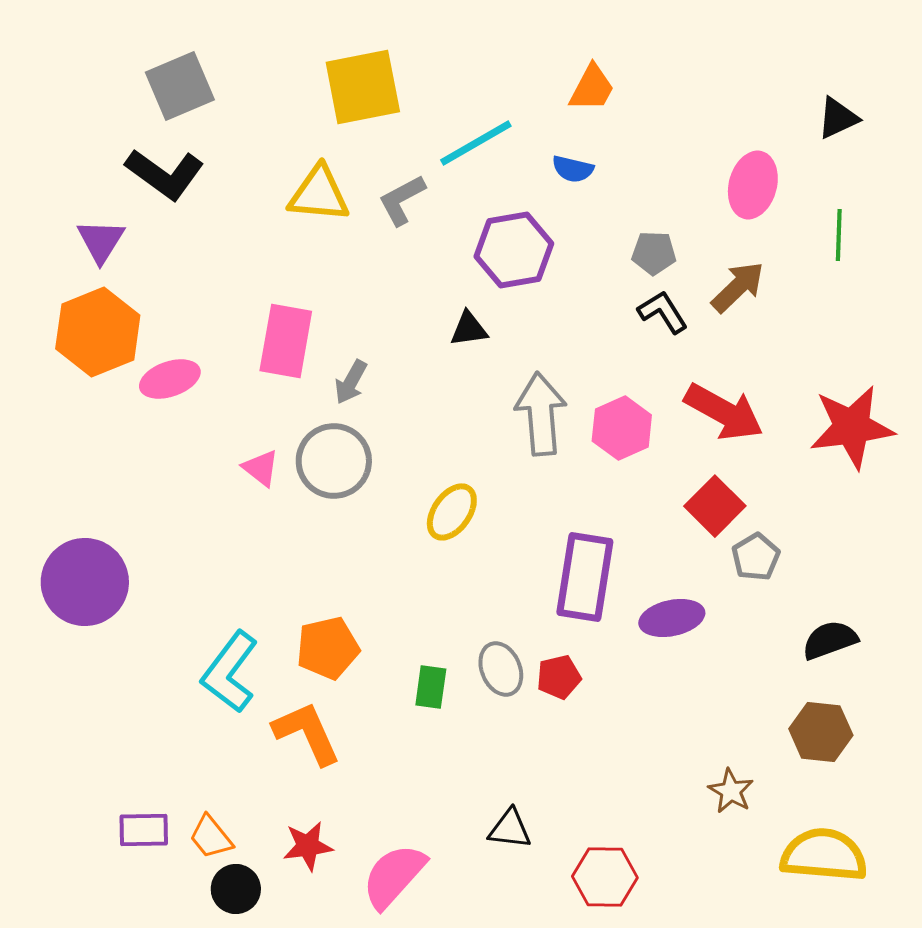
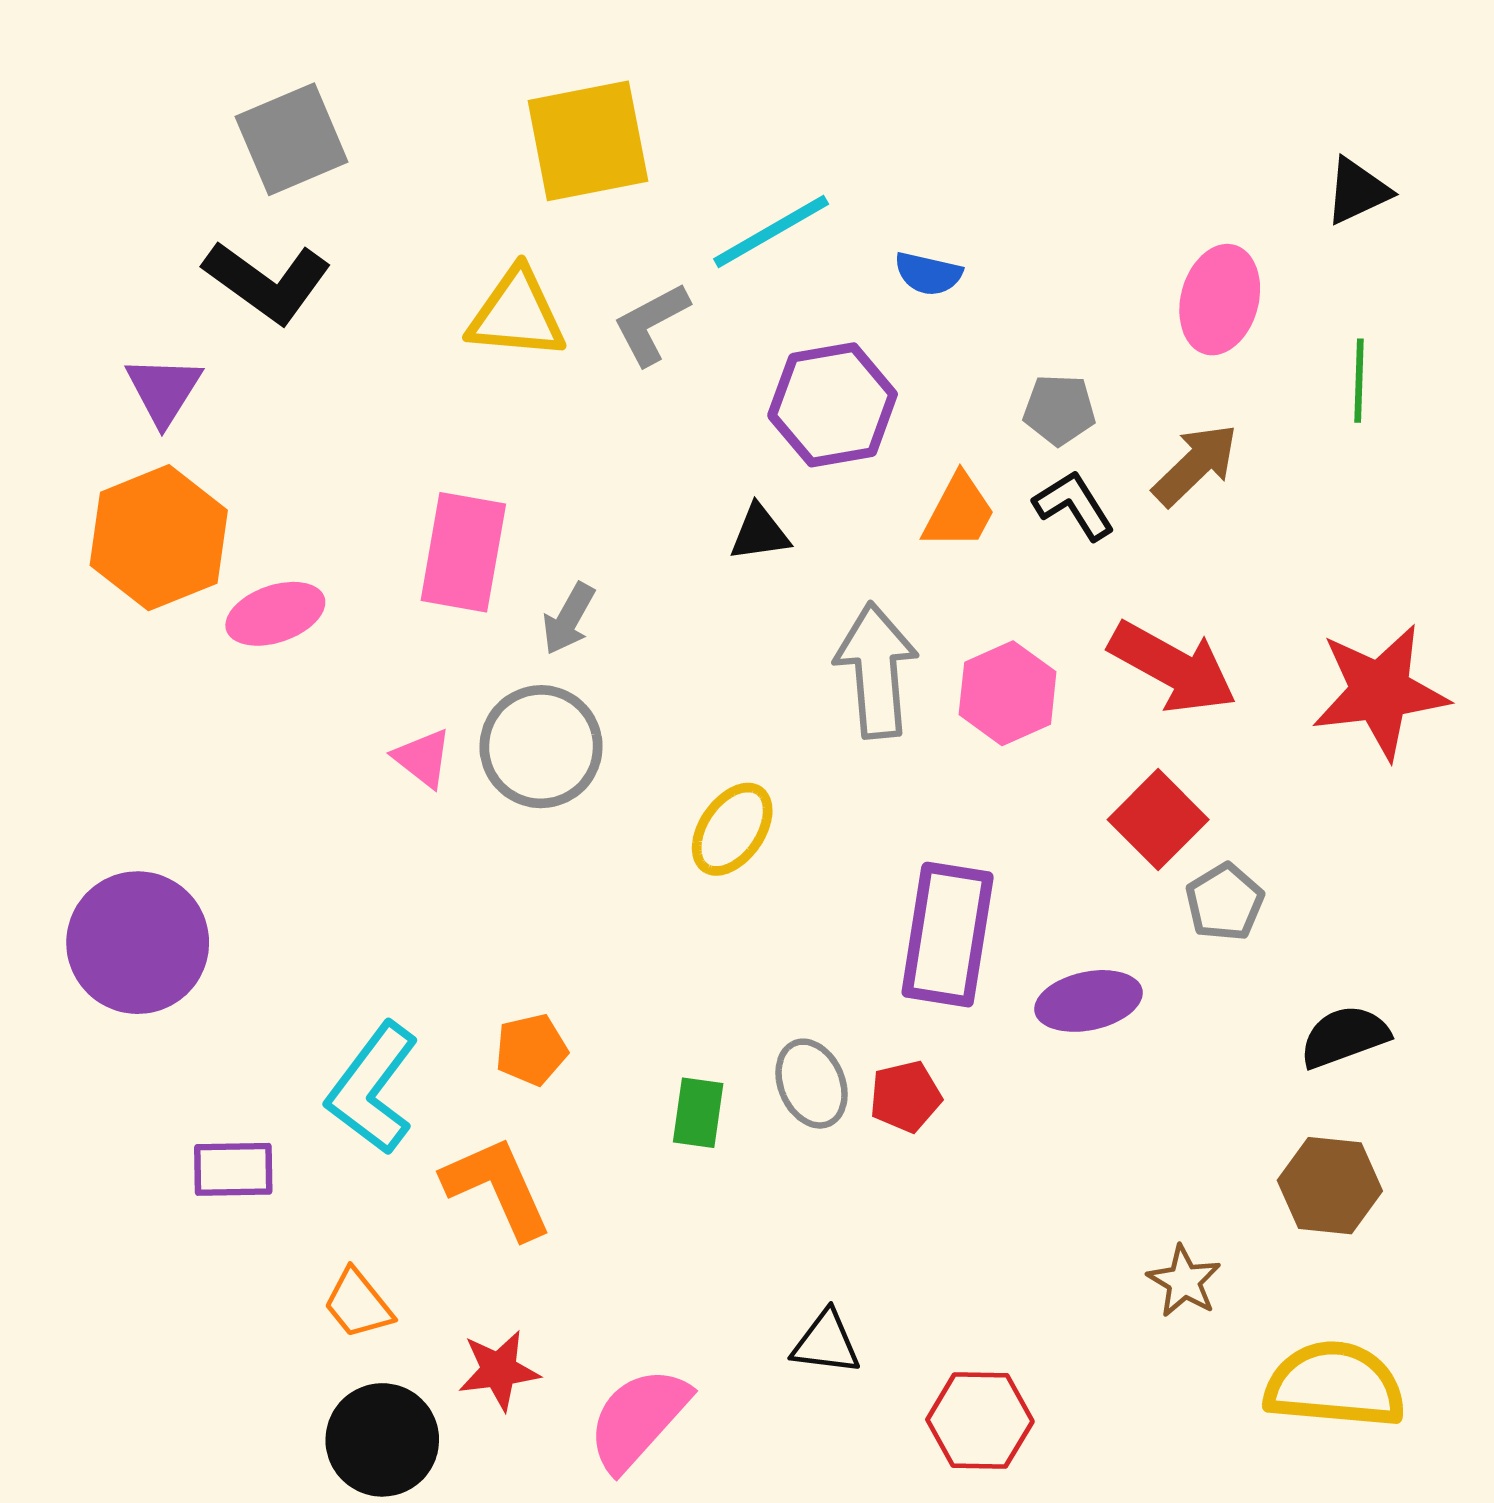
orange trapezoid: (592, 88) -> (959, 512), moved
orange pentagon: (328, 648) -> (531, 1050), size x0.7
purple rectangle: (144, 830) -> (233, 1169), moved
orange trapezoid: (211, 837) -> (358, 1304), moved
black circle: (236, 889) -> (382, 1440), size x1.4

